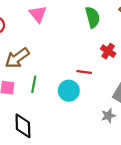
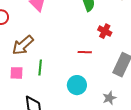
cyan circle: (69, 91) -> (77, 85), moved
gray star: (108, 116) -> (109, 98), moved

